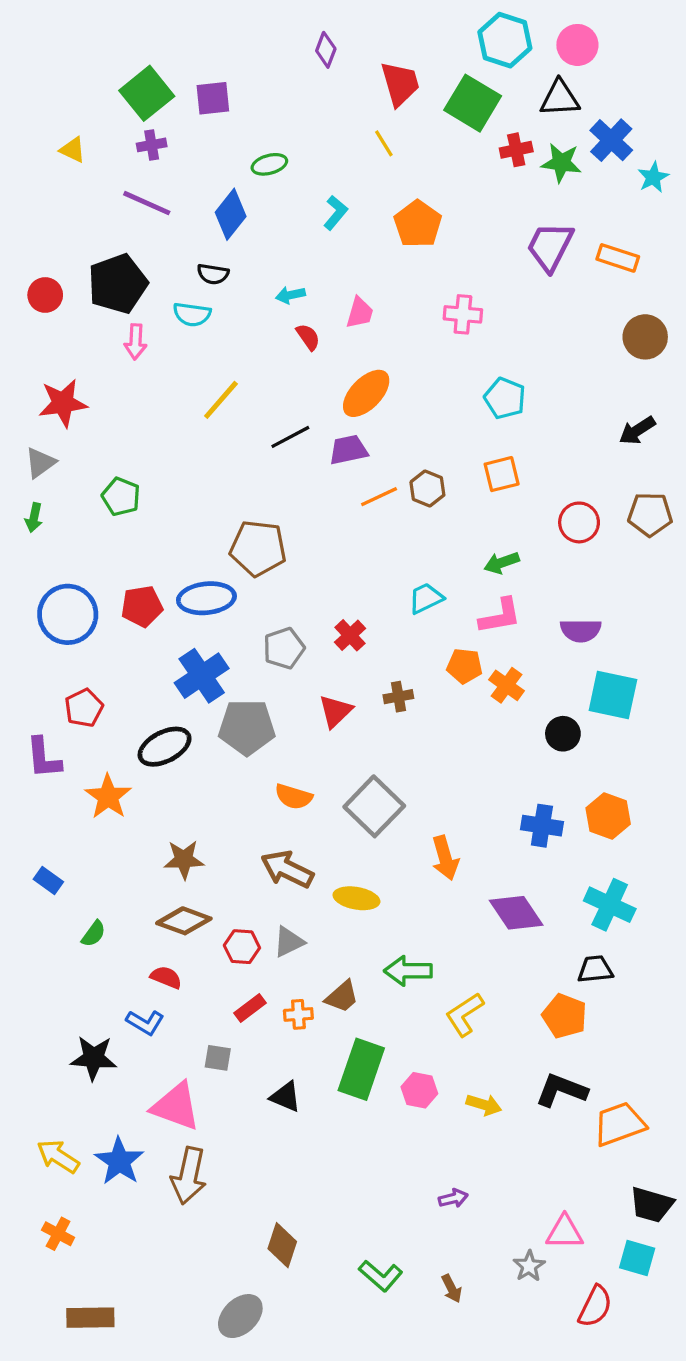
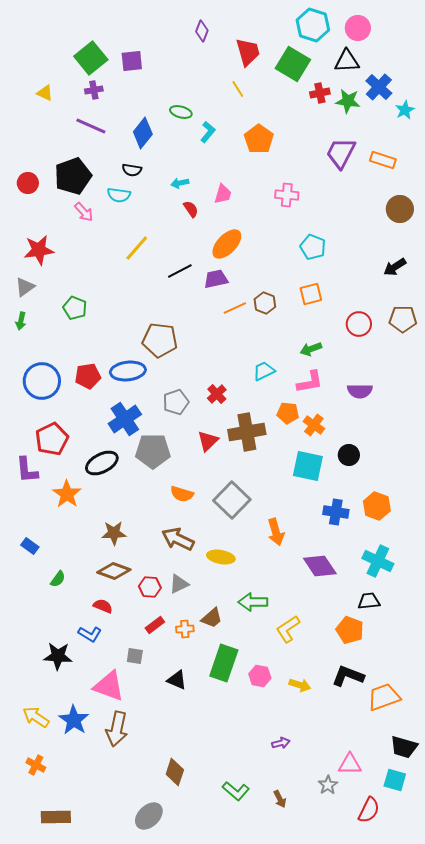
green ellipse: (269, 164) -> (181, 112), moved, turned 30
pink arrow: (135, 342) -> (84, 212), turned -45
cyan square: (613, 695) -> (308, 466), moved
brown cross: (398, 697) -> (247, 432), size x2.0
red pentagon: (84, 708) -> (52, 439), size x1.4

